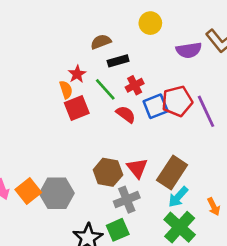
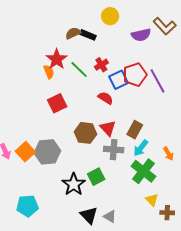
black rectangle: (118, 61) -> (88, 35), moved, turned 42
red star: (77, 74) -> (57, 59), size x1.5
red square: (77, 108) -> (57, 103), moved
red semicircle: (126, 114) -> (105, 98), moved
brown rectangle: (172, 173) -> (135, 130), size x0.7
gray cross: (127, 200) -> (114, 150), moved, turned 30

